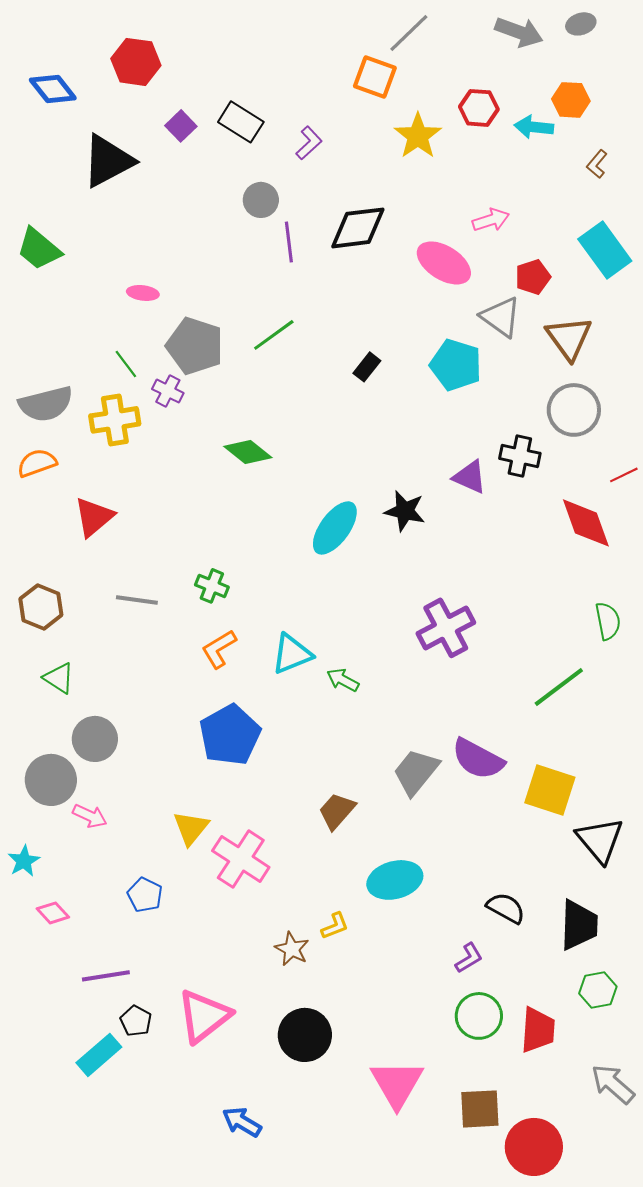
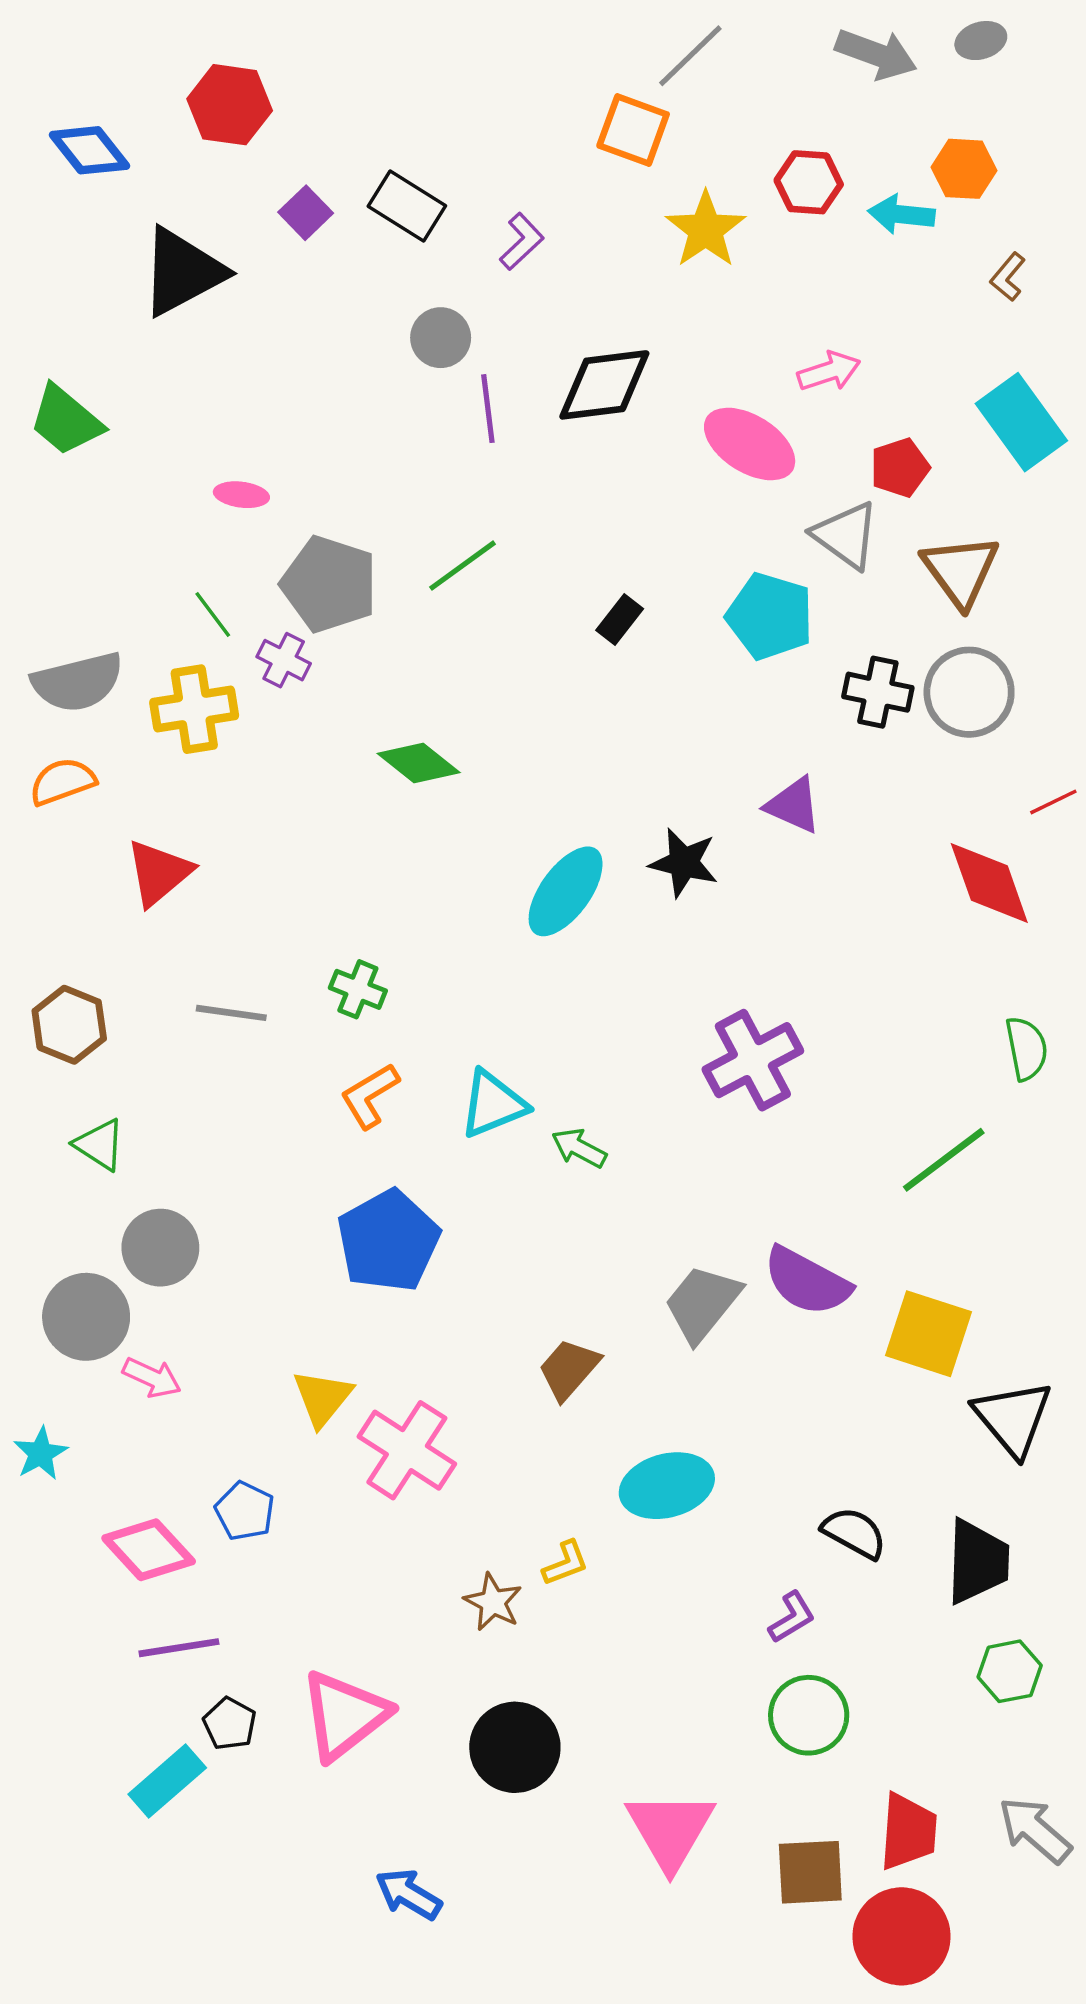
black cross: (520, 456) -> (878, 692), moved
pink diamond: (53, 913) -> (149, 1550), moved, size x1.6
red trapezoid: (538, 1030) -> (908, 1832), moved

